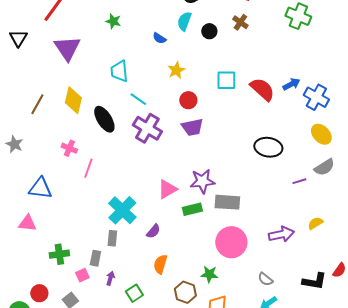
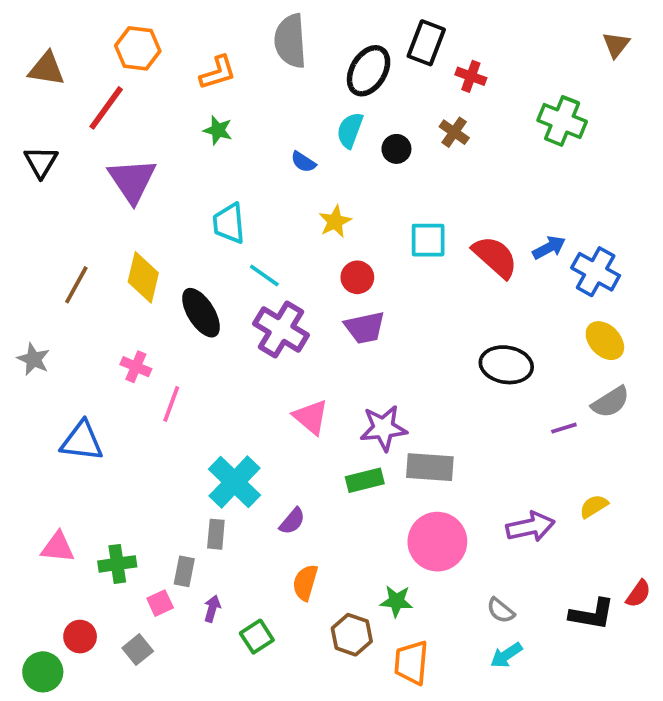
pink triangle: (167, 189) -> (311, 417), moved, turned -50
pink triangle: (27, 223) -> (58, 547), moved

